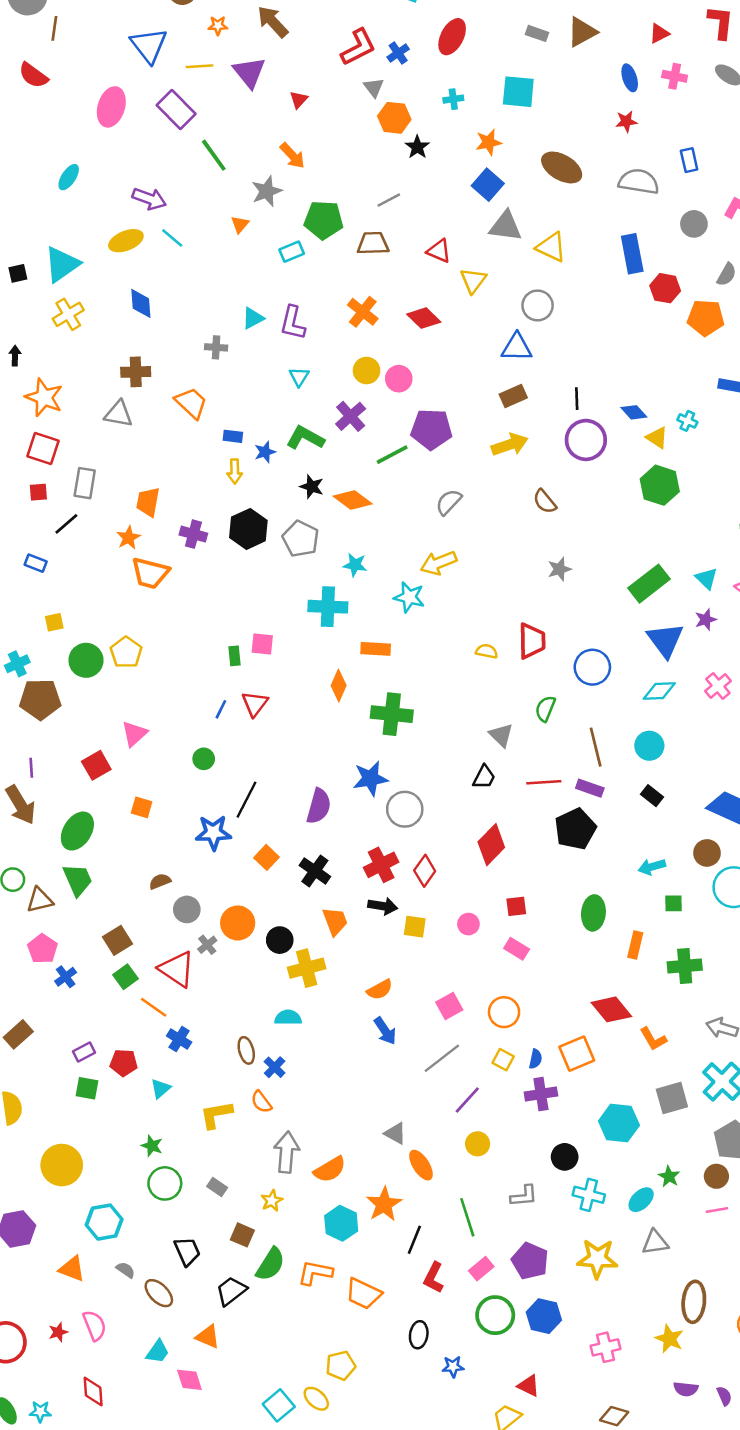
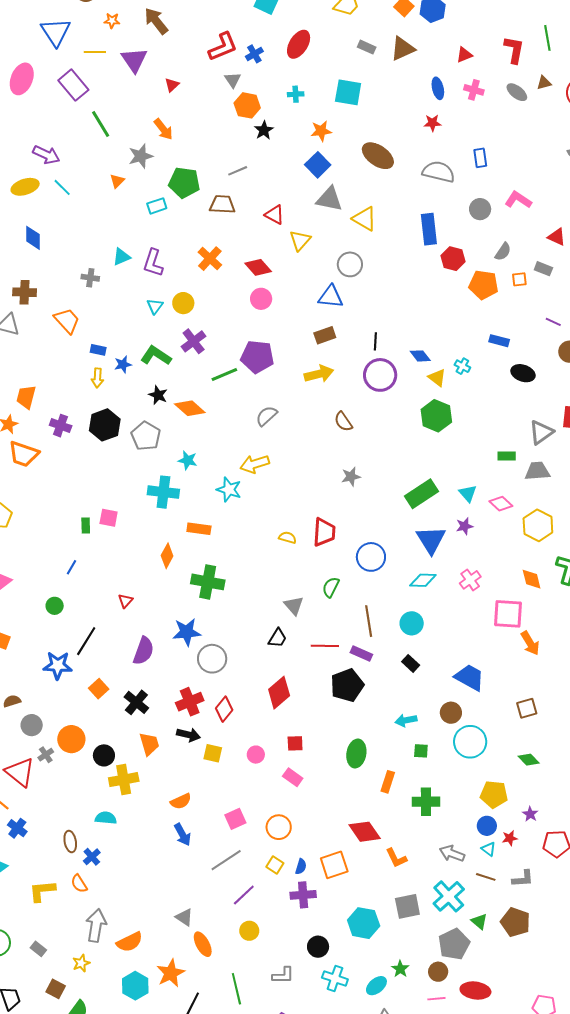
yellow circle: (367, 370) -> (183, 303), moved
pink circle: (399, 379) -> (261, 299), moved
red triangle: (255, 704) -> (125, 601), moved, size x0.7

